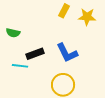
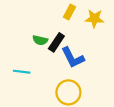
green semicircle: (13, 33) -> (40, 40), moved
black rectangle: (35, 54) -> (56, 42), moved, turned -36

